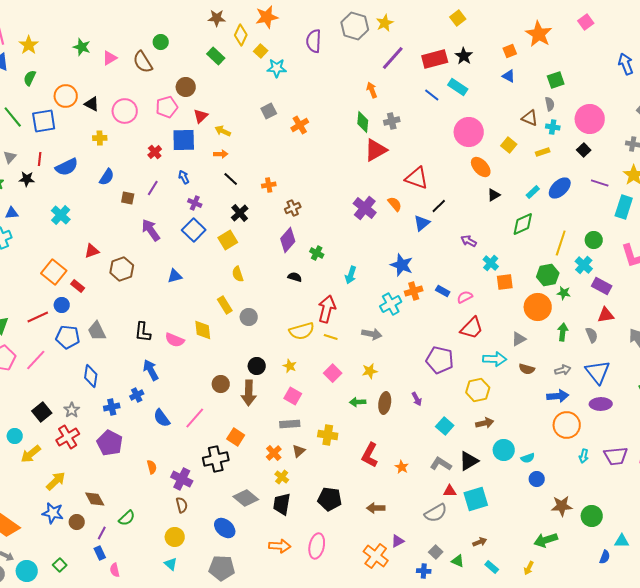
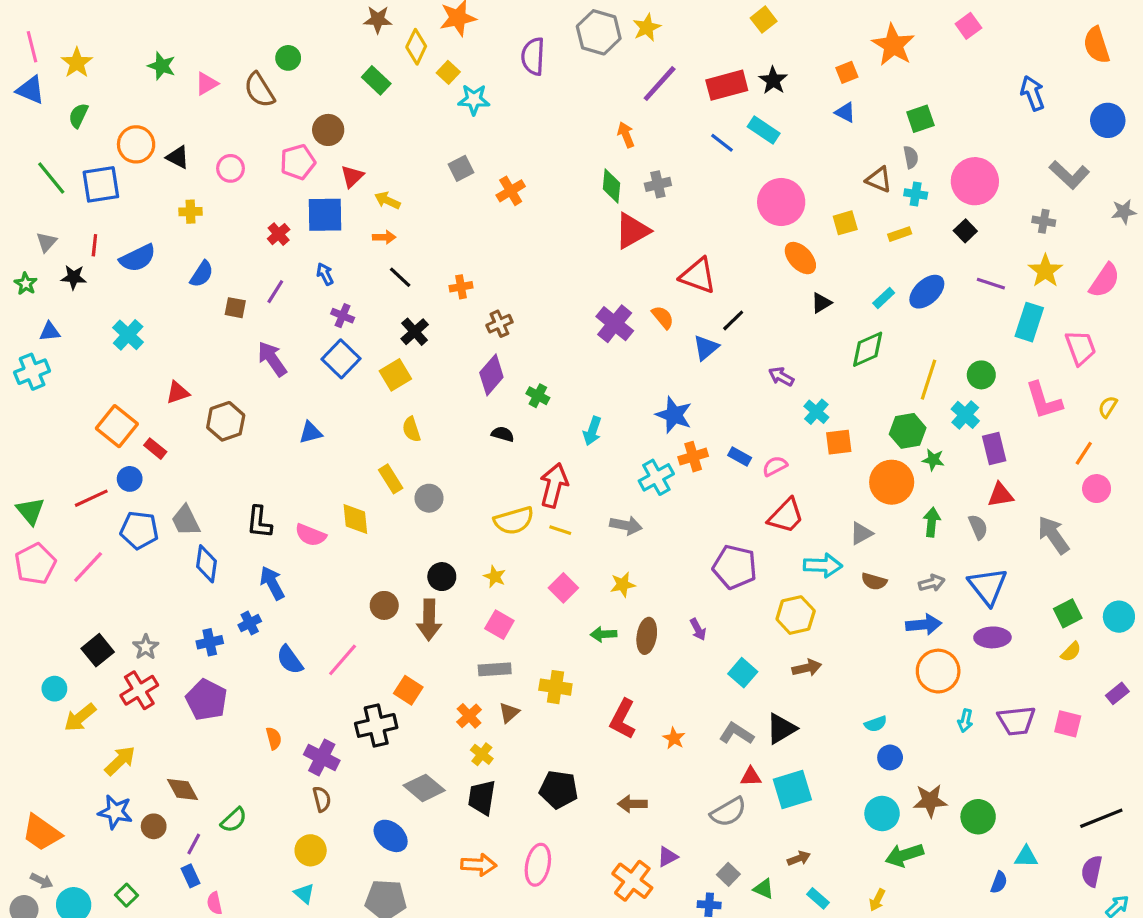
pink circle: (125, 111) -> (231, 168), size x0.7
yellow square: (509, 145) -> (845, 223), turned 35
purple rectangle: (602, 286) -> (994, 449), turned 48
blue diamond: (91, 376) -> (207, 564), moved
cyan circle: (504, 450) -> (882, 814), moved

